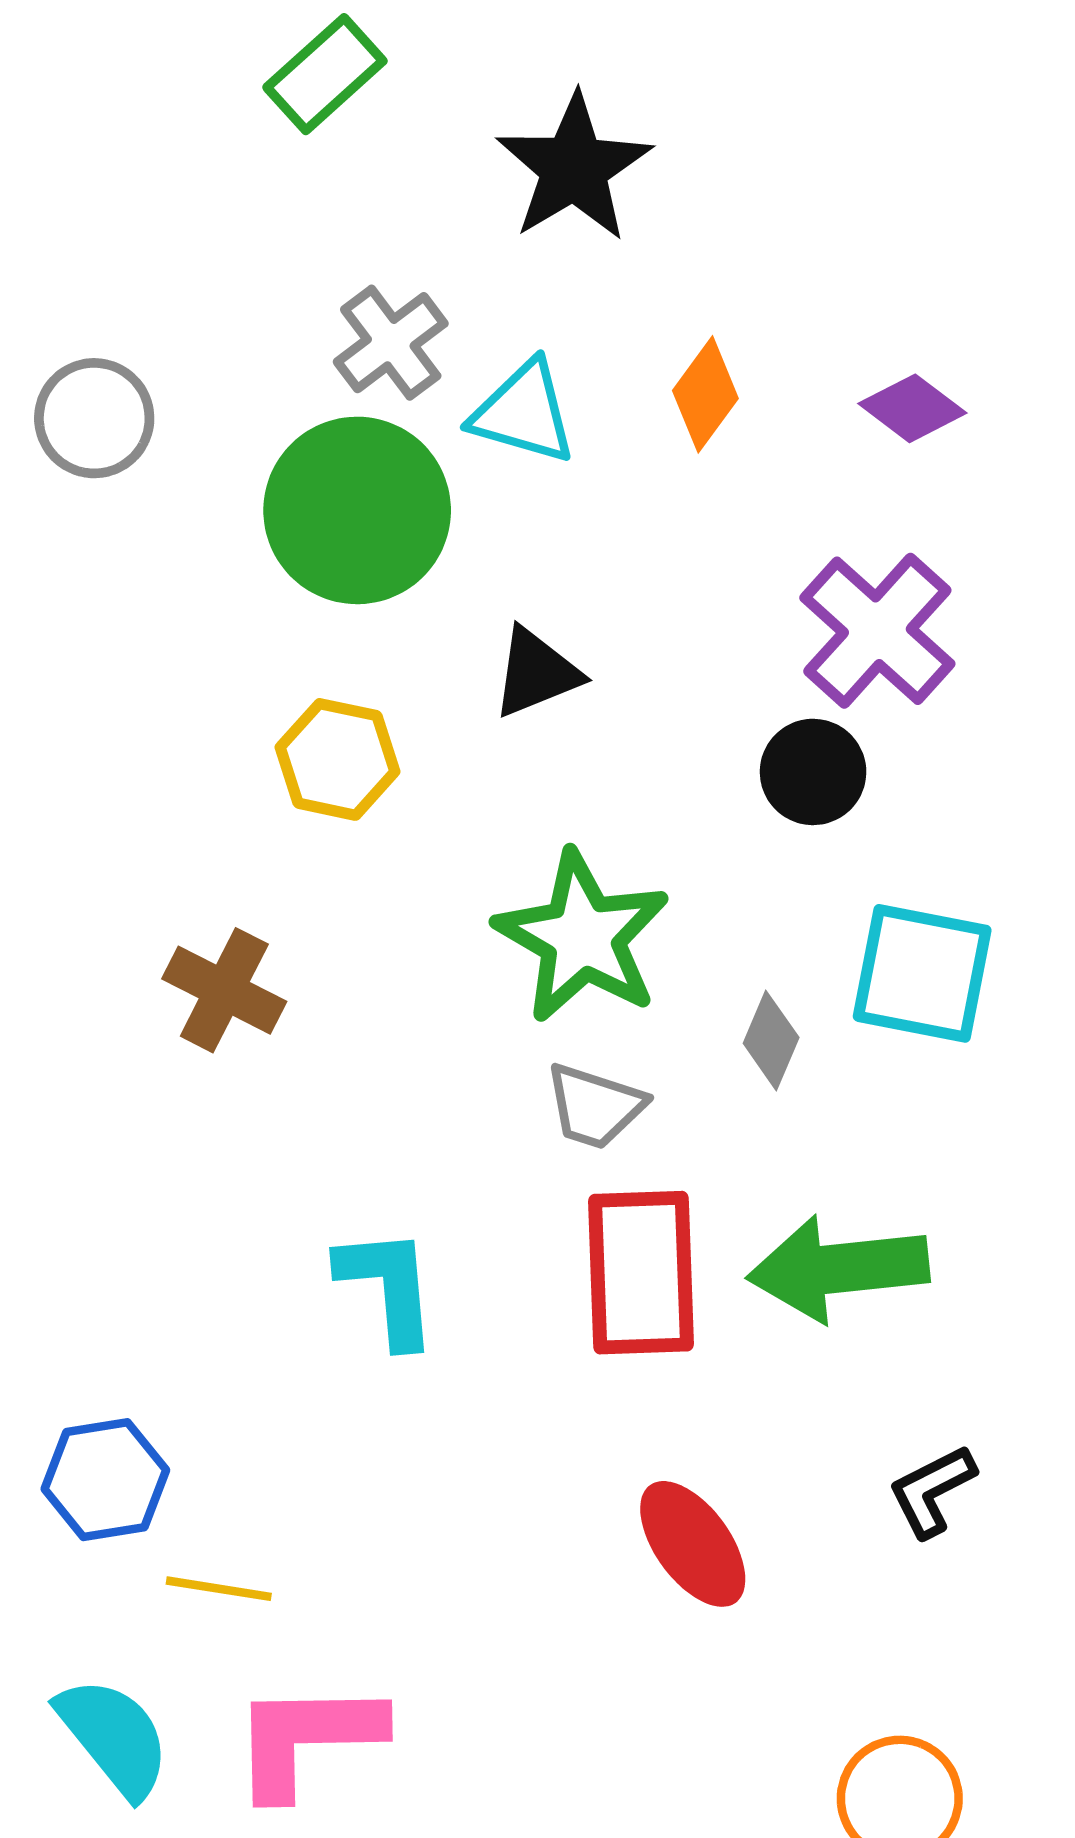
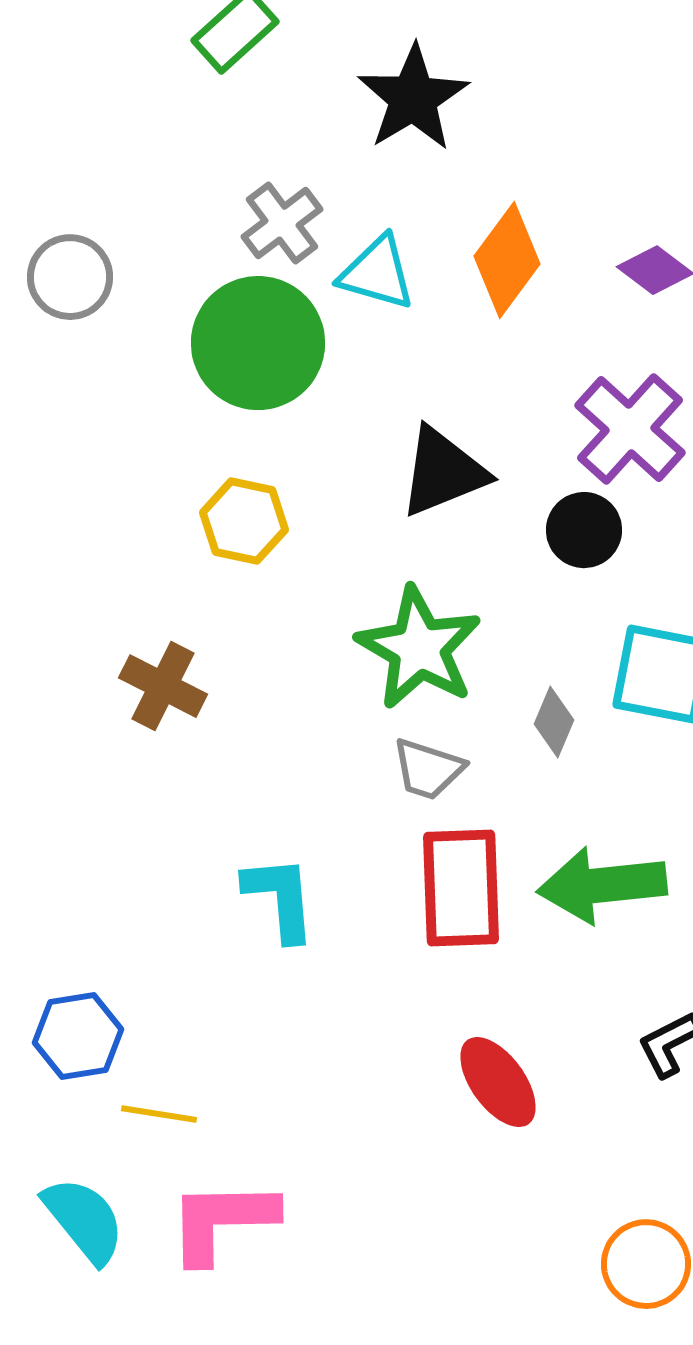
orange diamond: (705, 394) -> (507, 260), size x1.4
black triangle: (536, 673) -> (443, 472), moved, size x1.4

